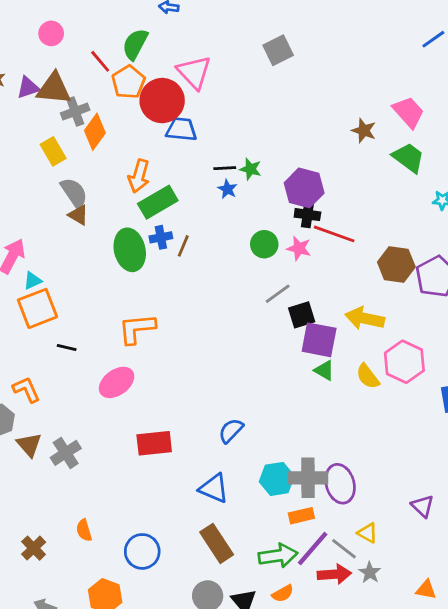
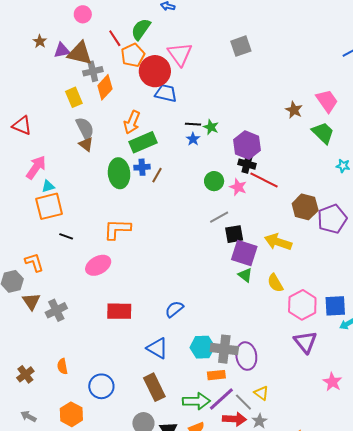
pink hexagon: (404, 362) -> (302, 305), moved
purple triangle: (423, 506) -> (305, 342), moved, size x1.4

